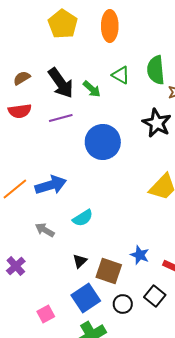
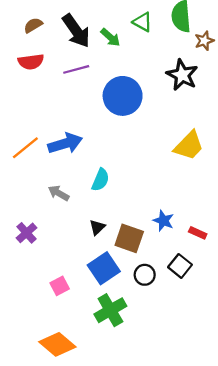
cyan semicircle: (83, 218) -> (100, 180), turned -35

